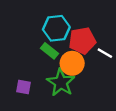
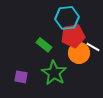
cyan hexagon: (56, 28) -> (67, 18), moved
orange circle: (72, 63) -> (79, 53), moved

